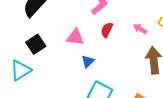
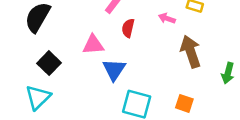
blue triangle: (88, 61) -> (114, 70), size x1.5

